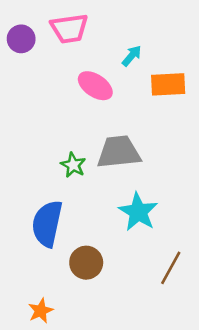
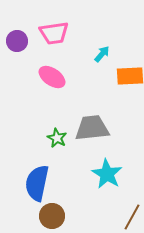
pink ellipse: (95, 86) -> (52, 77), moved
brown circle: (86, 263) -> (52, 216), moved

